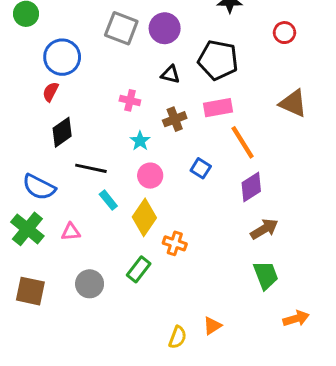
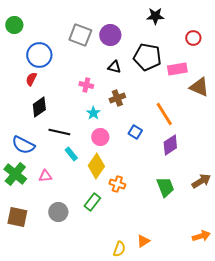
pink rectangle: (218, 108) -> (177, 69), moved
brown arrow: (264, 229) -> (201, 181), moved
green trapezoid: (266, 275) -> (165, 187), moved

